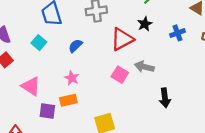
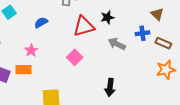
blue cross: (177, 33) -> (142, 33), moved
gray arrow: (144, 67) -> (117, 44), moved

